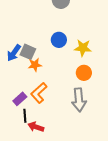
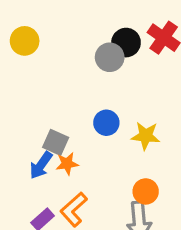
blue arrow: (14, 53) -> (41, 165), moved
orange circle: (84, 73) -> (146, 191), moved

